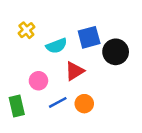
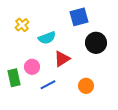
blue square: (89, 37) -> (79, 17), moved
orange circle: (84, 104) -> (86, 86), moved
green rectangle: (17, 106) -> (14, 78), moved

